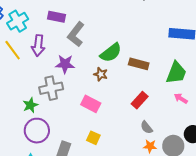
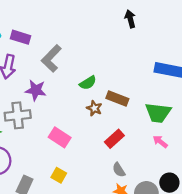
purple rectangle: (56, 17) -> (20, 37), moved
green semicircle: (111, 53) -> (88, 83), size x0.7
green trapezoid: (176, 73) -> (158, 113), turned 70
brown star: (101, 74) -> (94, 108), moved

